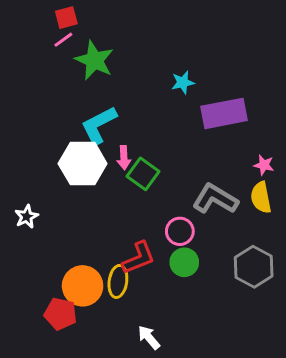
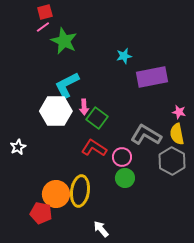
red L-shape: (139, 258) -> (94, 148), moved, turned -125
gray hexagon: (254, 267) -> (172, 161), moved
yellow ellipse: (118, 281) -> (80, 191), size x1.4

